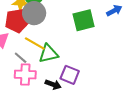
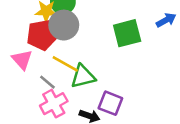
pink cross: (25, 74) -> (54, 104), turned -30

